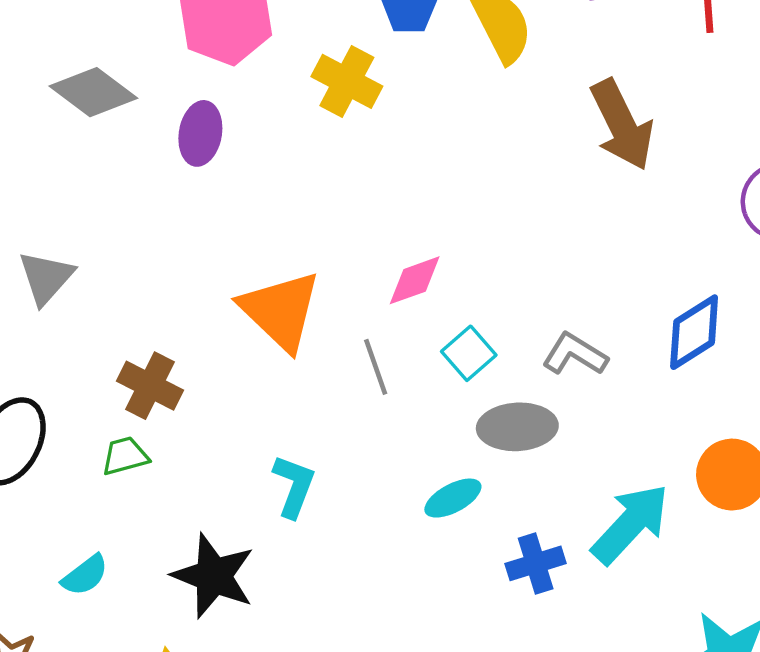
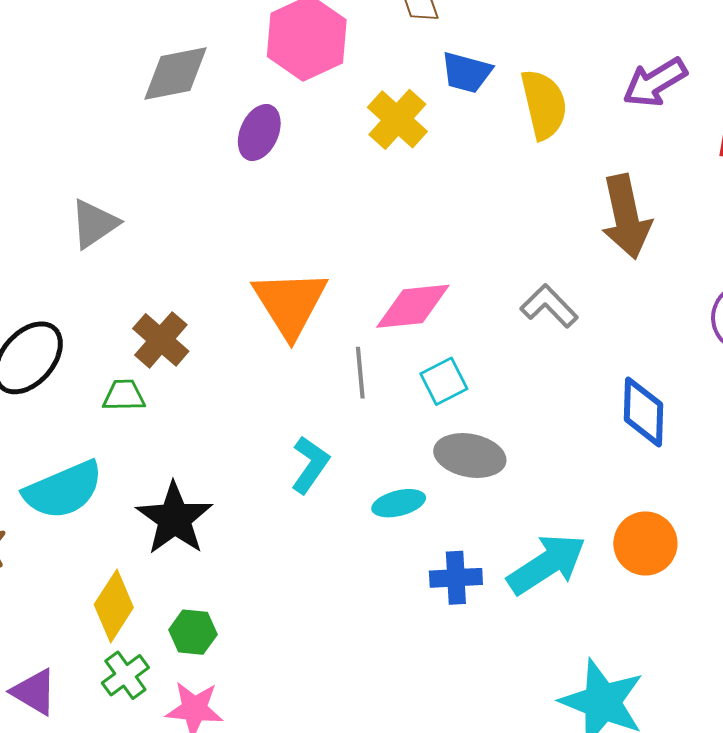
gray diamond: (93, 92) -> (176, 73), turned -62
pink diamond: (415, 280) -> (413, 306), size x1.4
blue diamond: (694, 332) -> (643, 412), turned -70
gray L-shape: (575, 354) -> (549, 306), moved
cyan L-shape: (294, 486) -> (310, 465), moved
cyan semicircle: (85, 575) -> (63, 490), size x1.8

